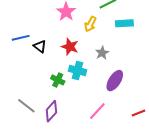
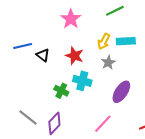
cyan rectangle: (124, 23) -> (126, 41), moved
yellow arrow: (90, 24) -> (104, 42), moved

